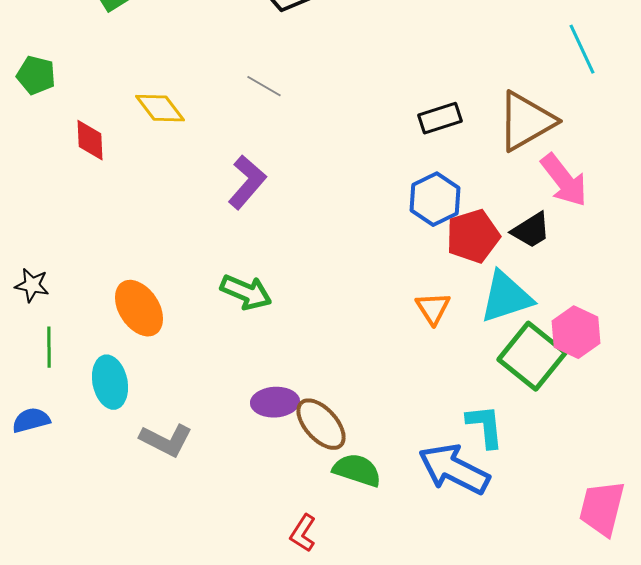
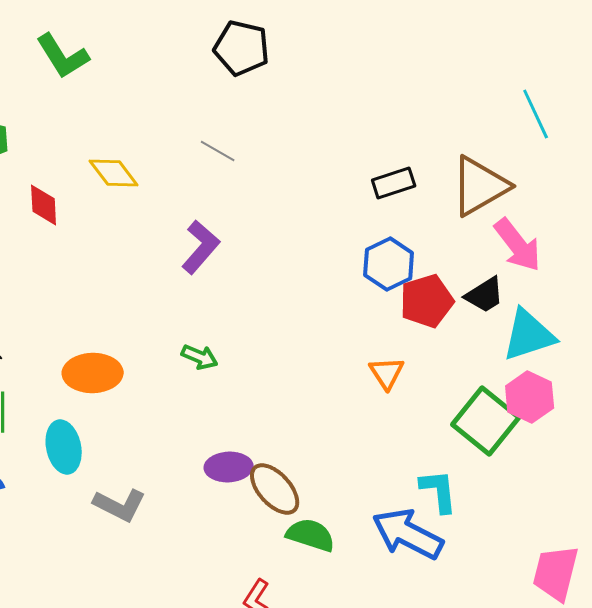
green arrow: (246, 292) -> (200, 357), size x0.7
cyan triangle: (506, 297) -> (529, 335), moved
orange ellipse: (139, 308) -> (93, 373), turned -58

